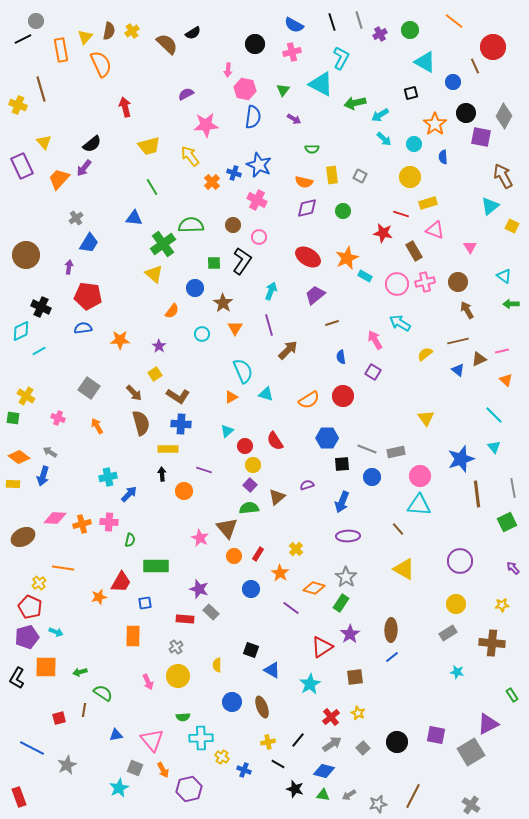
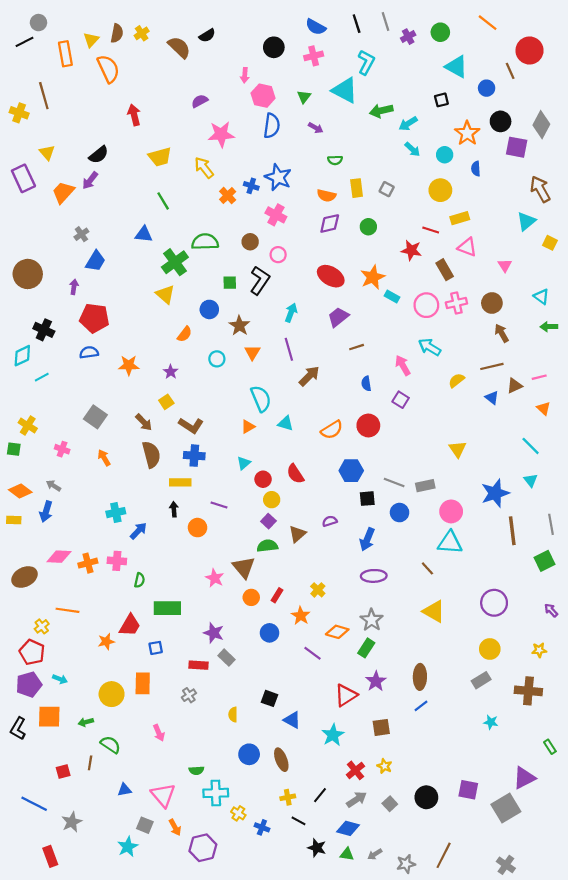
yellow circle: (178, 676) -> (112, 694), moved
red rectangle: (19, 797) -> (50, 856), moved

